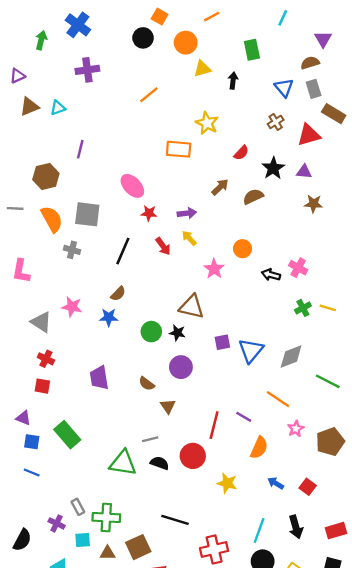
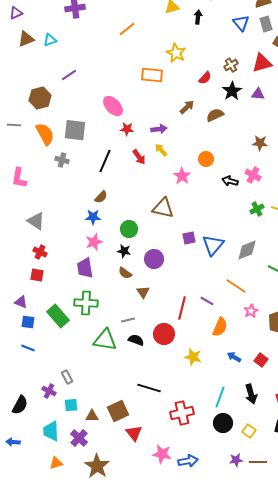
brown cross: (276, 122) -> (231, 65), moved
purple line: (80, 149) -> (69, 75), turned 42
brown star: (314, 204) -> (260, 143), moved
pink star: (72, 307) -> (94, 242), moved, turned -30
black star: (177, 333) -> (124, 251), moved
green cross: (106, 518) -> (86, 303), moved

